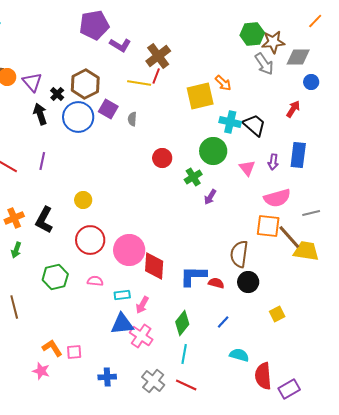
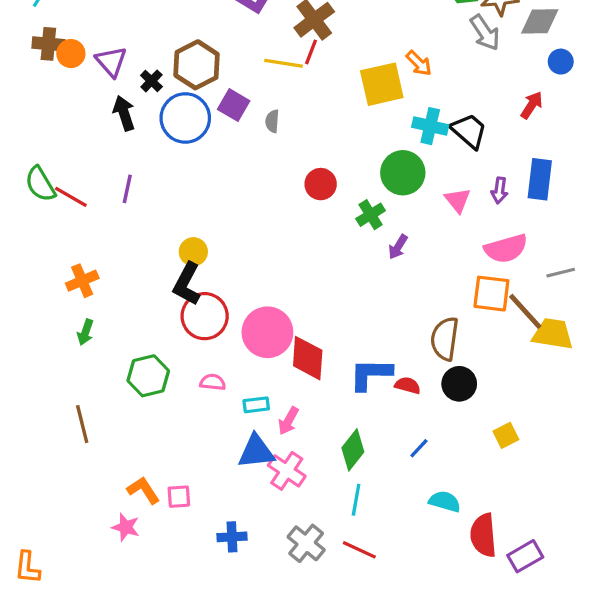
black L-shape: (44, 220) -> (187, 284), moved

